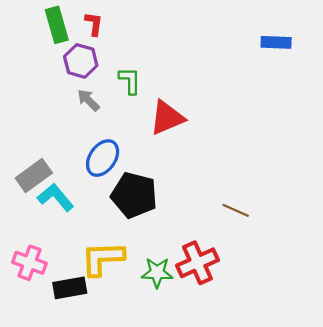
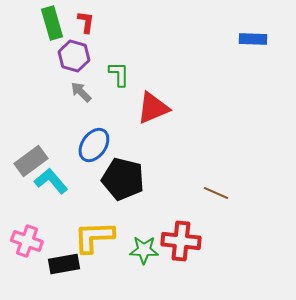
red cross: (197, 263) -> (181, 241), turned 30

